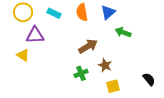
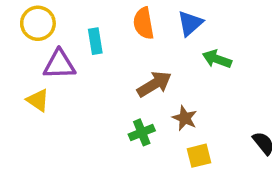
cyan rectangle: (54, 13) -> (95, 41), moved, turned 56

